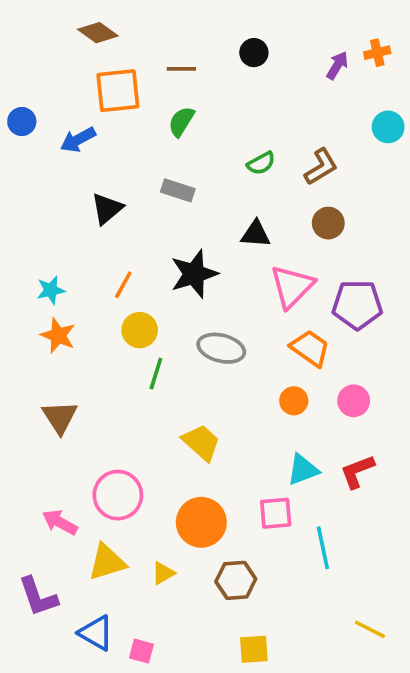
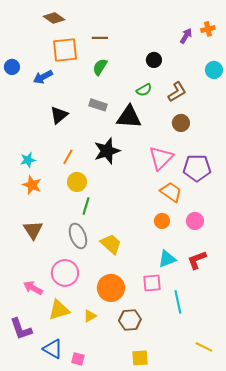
black circle: (254, 53) -> (154, 60), moved
black triangle: (256, 234) -> (129, 117), moved, size x1.5
gray ellipse: (221, 348) -> (78, 236), moved, turned 55

